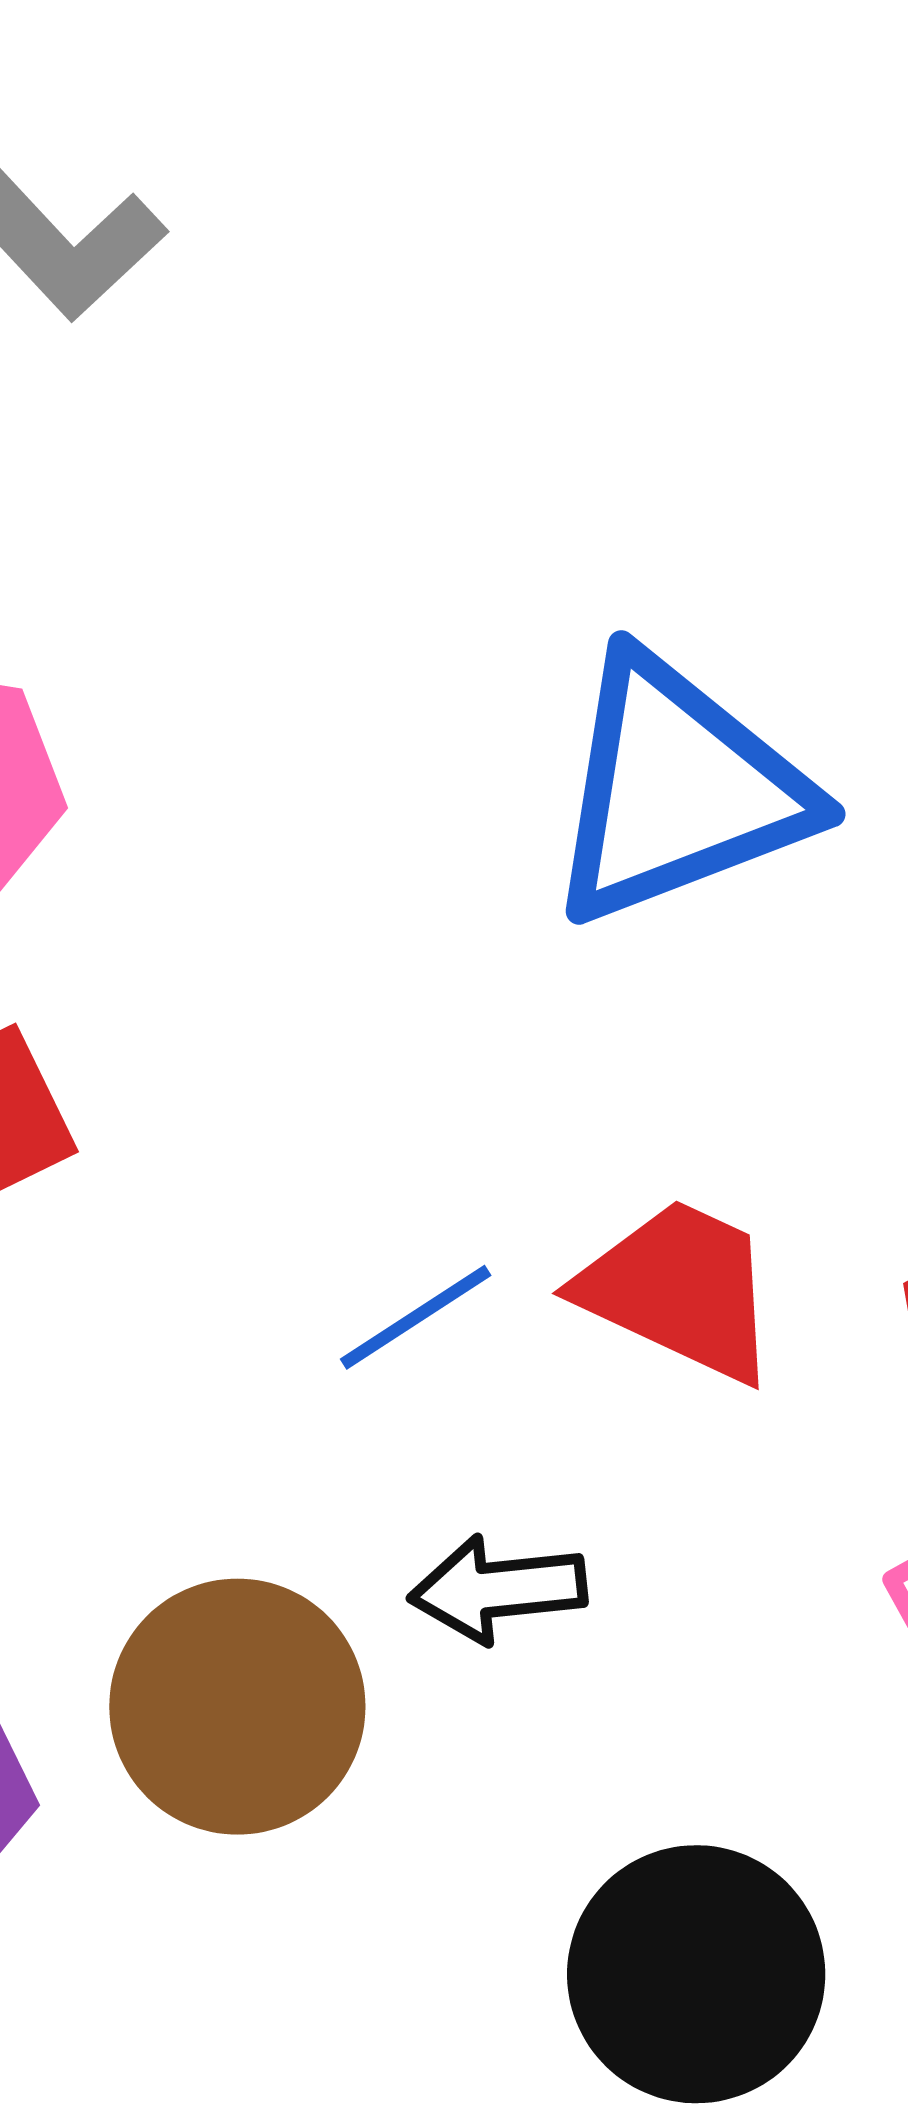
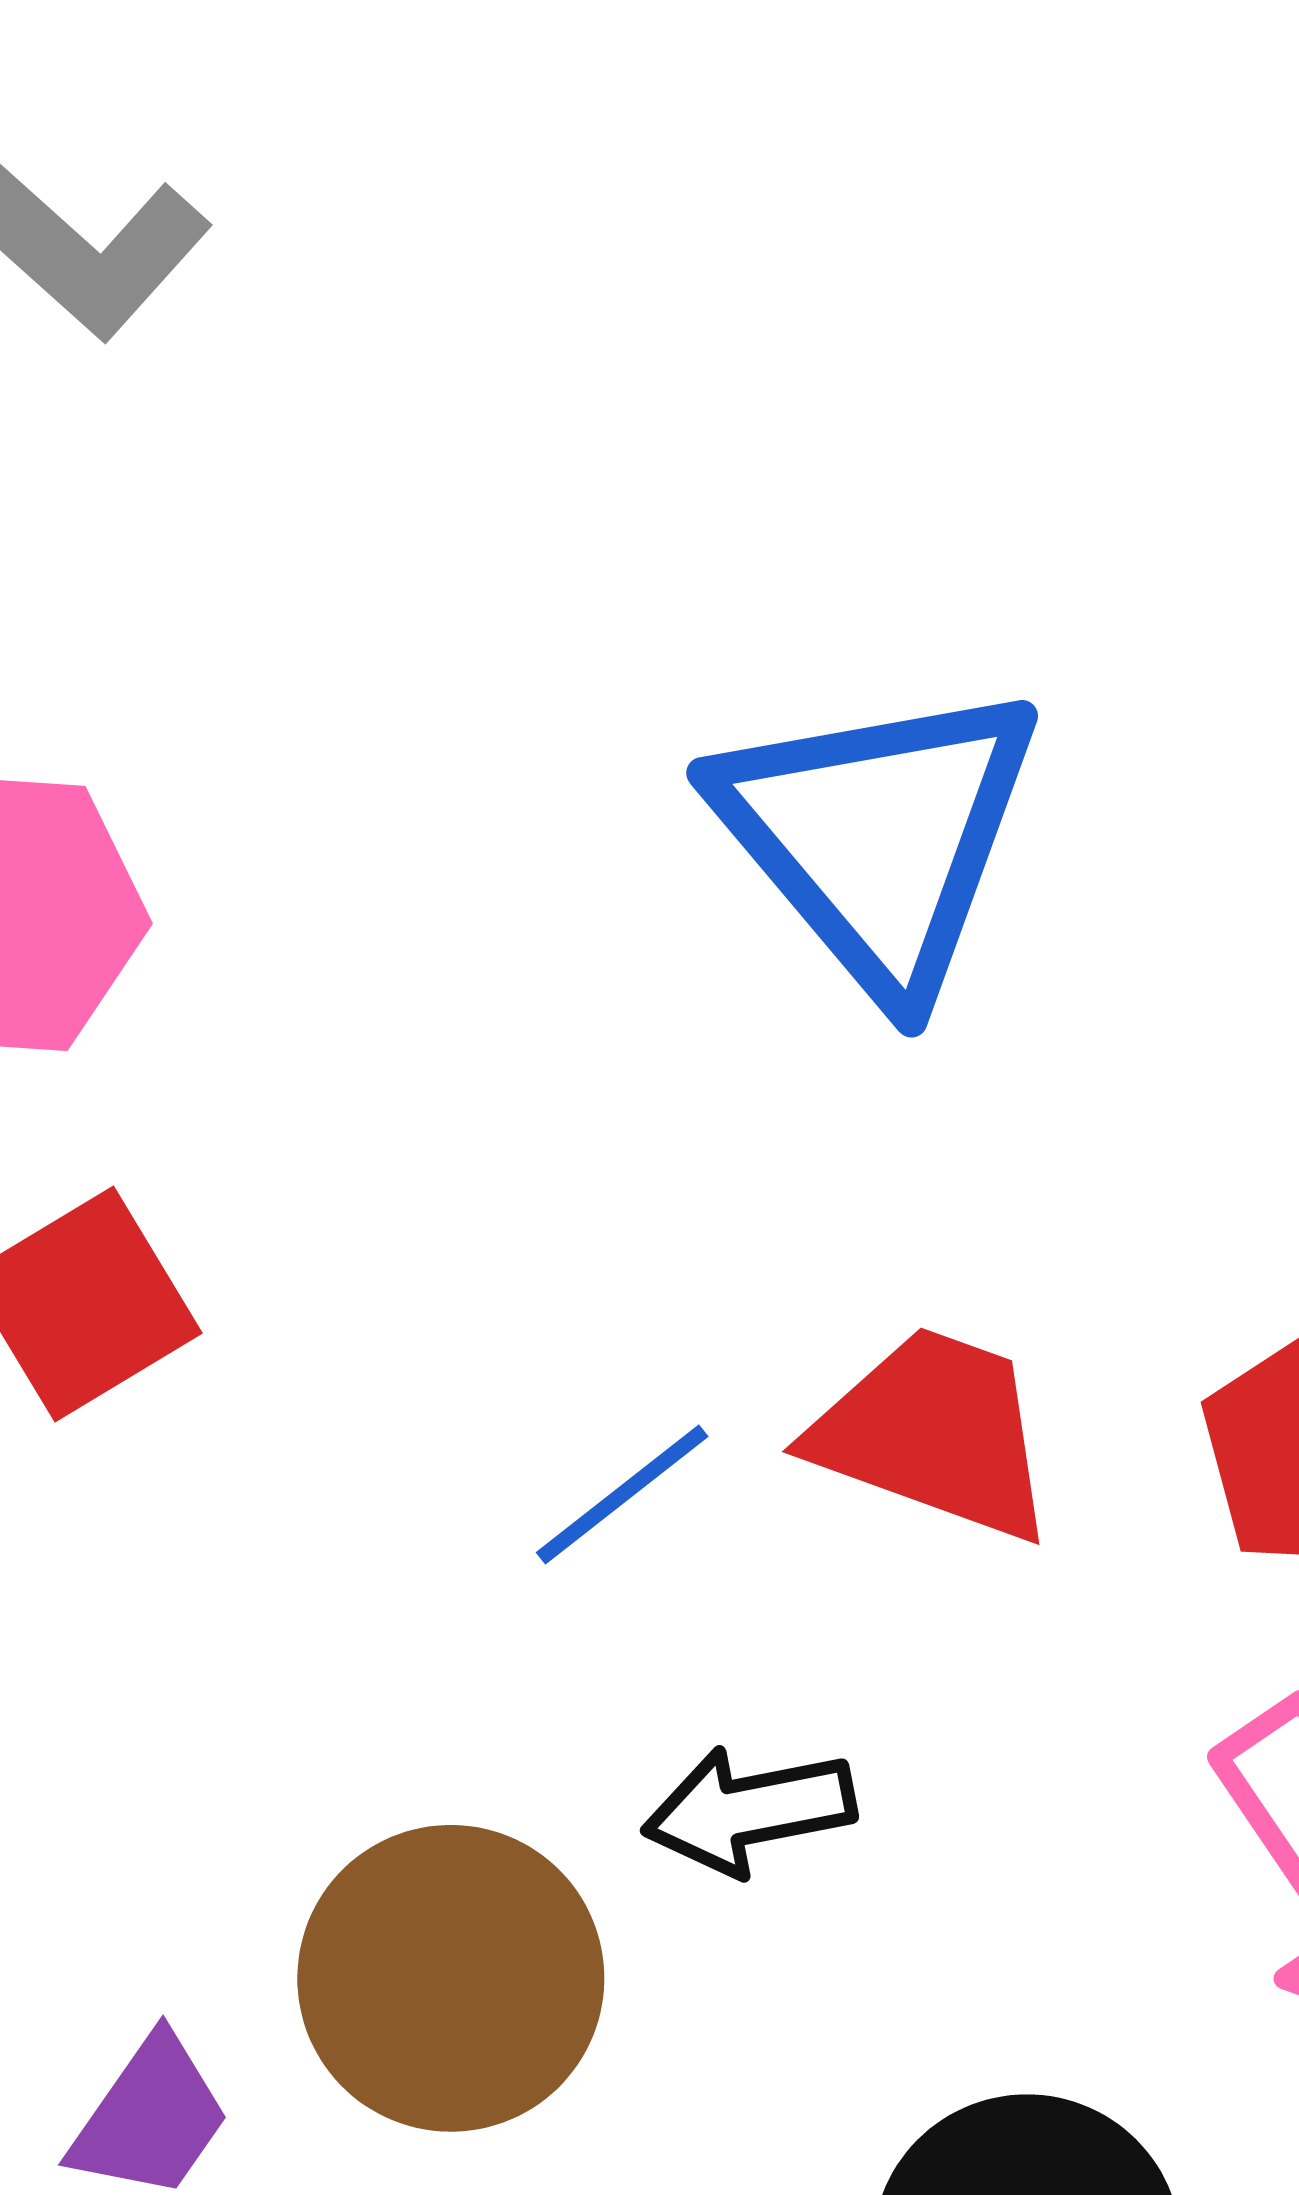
blue triangle: (677, 790) -> (878, 837), turned -44

